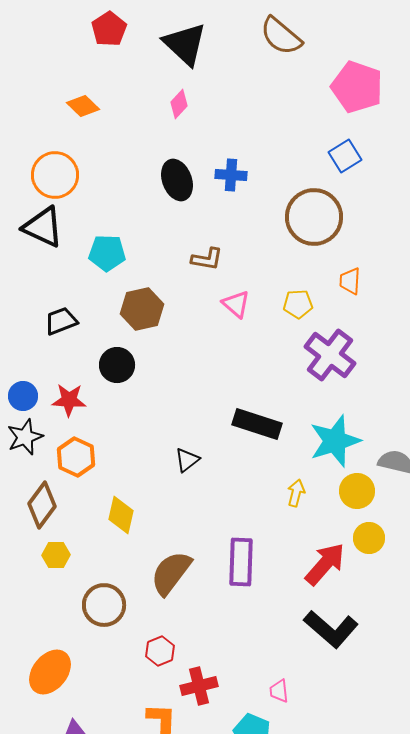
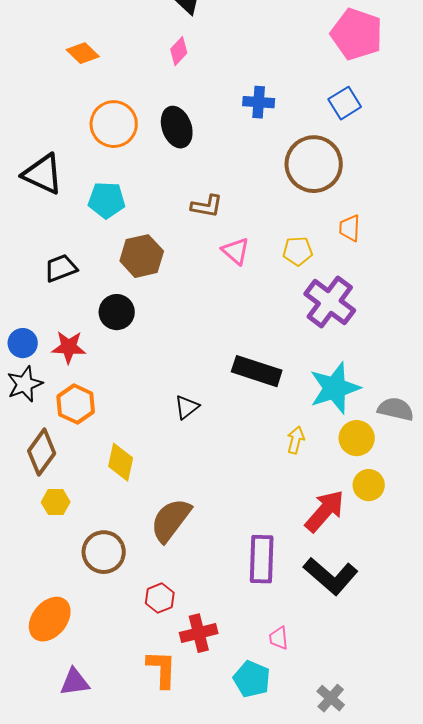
orange circle: (55, 175) -> (114, 124), moved
blue cross: (231, 175) -> (259, 102), moved
purple rectangle: (241, 562) -> (262, 559), moved

